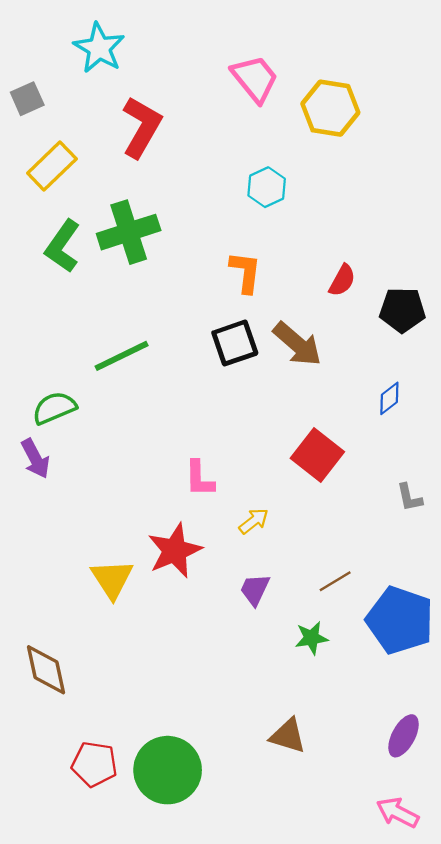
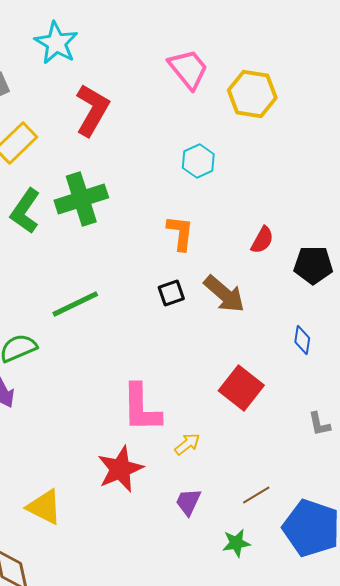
black square: (235, 343) -> (171, 293), size x0.7
blue diamond: (389, 398) -> (302, 340), turned -44
pink L-shape: (199, 479) -> (141, 408), size x1.6
yellow triangle: (112, 579) -> (44, 507), moved, turned -30

